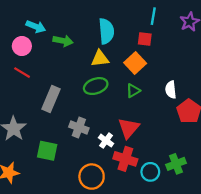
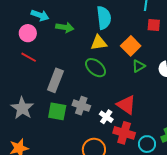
red square: (145, 39) -> (154, 25), moved
green ellipse: (96, 86) -> (96, 68), turned 60
green triangle: (133, 91) -> (139, 66), moved
red triangle: (129, 128) -> (126, 105), turned -35
green square: (47, 151) -> (57, 111), moved

